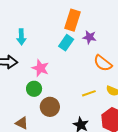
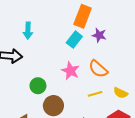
orange semicircle: (103, 63) -> (98, 69), moved
pink star: (40, 68) -> (70, 71), moved

